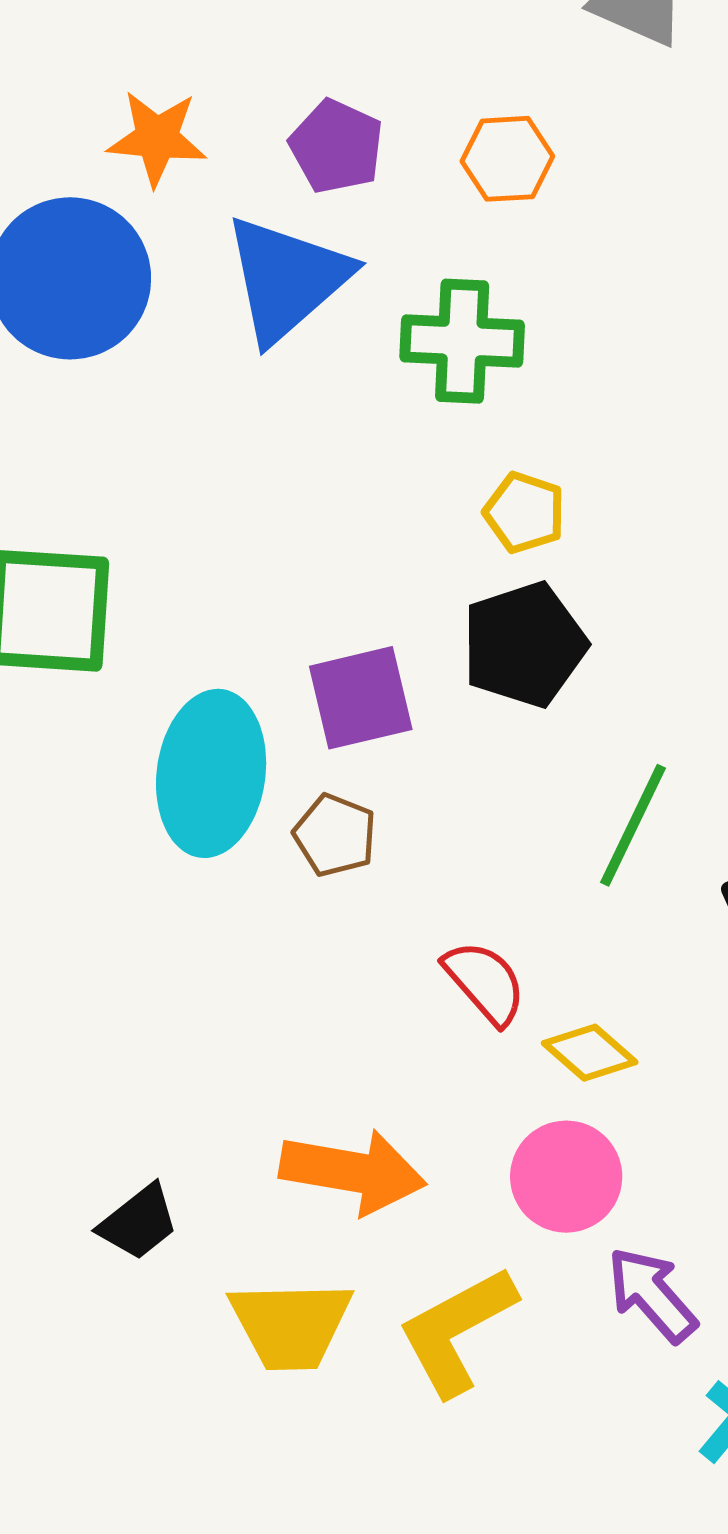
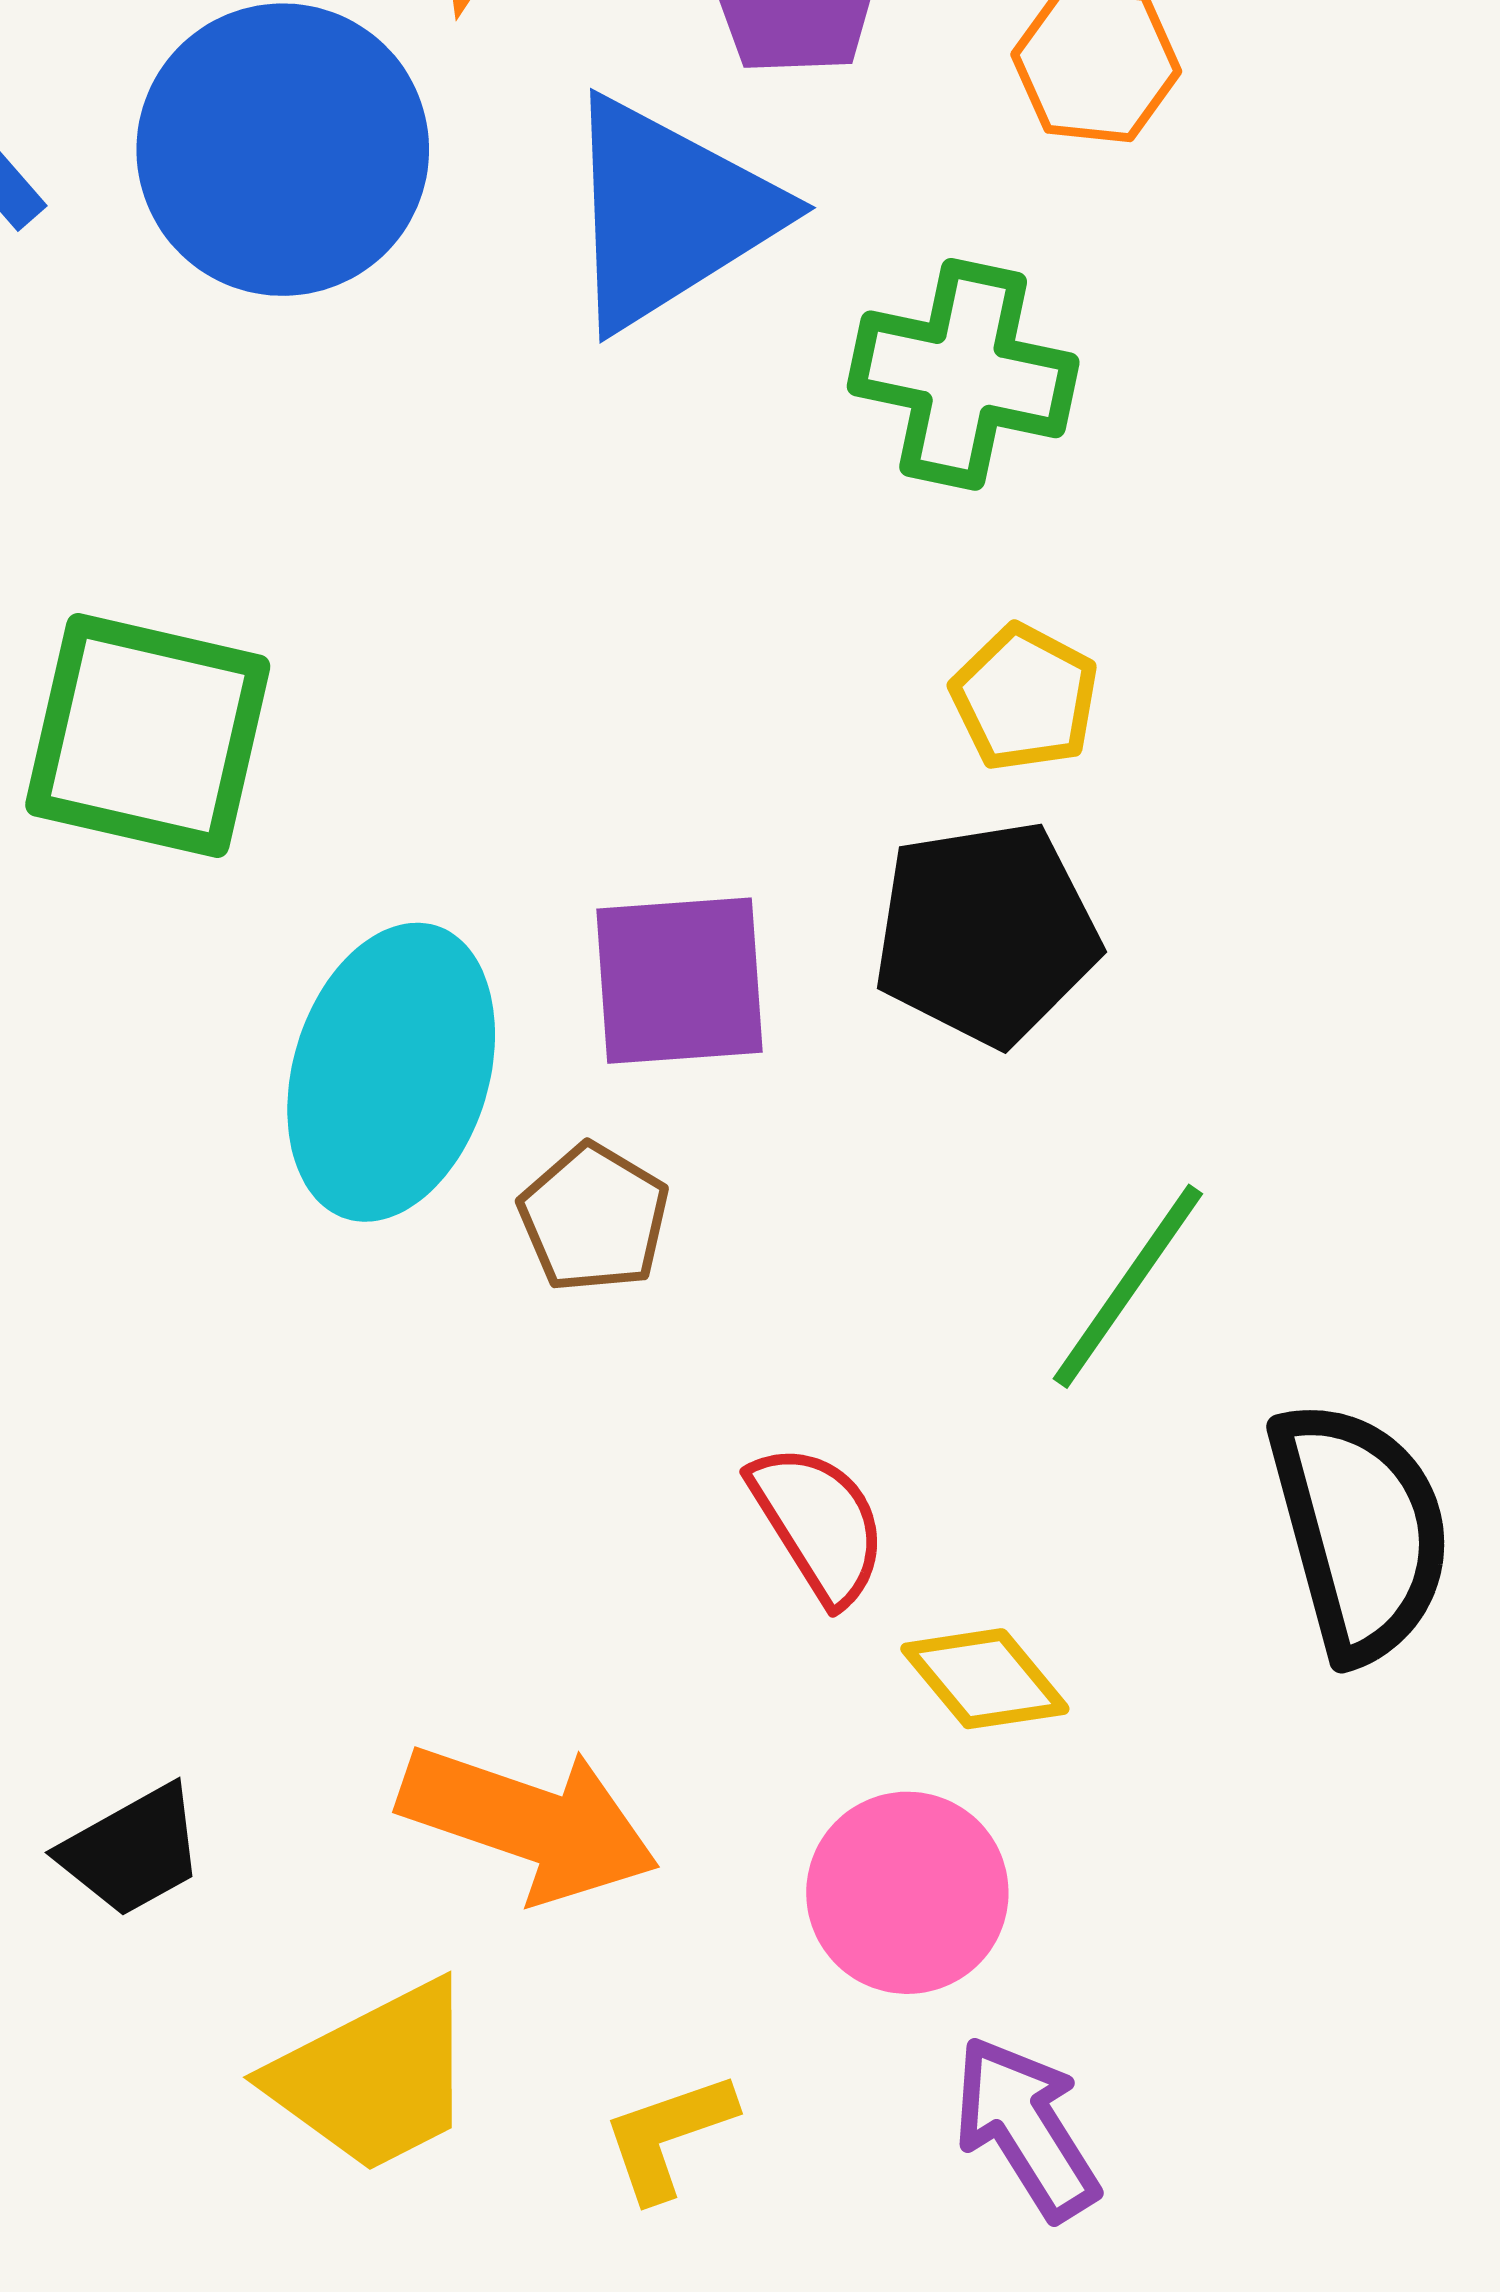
yellow trapezoid: (291, 1325) -> (374, 2077), turned -35
yellow L-shape: (457, 1331) -> (668, 2136), size x0.6

